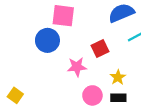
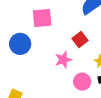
blue circle: (47, 40) -> (20, 44), moved

